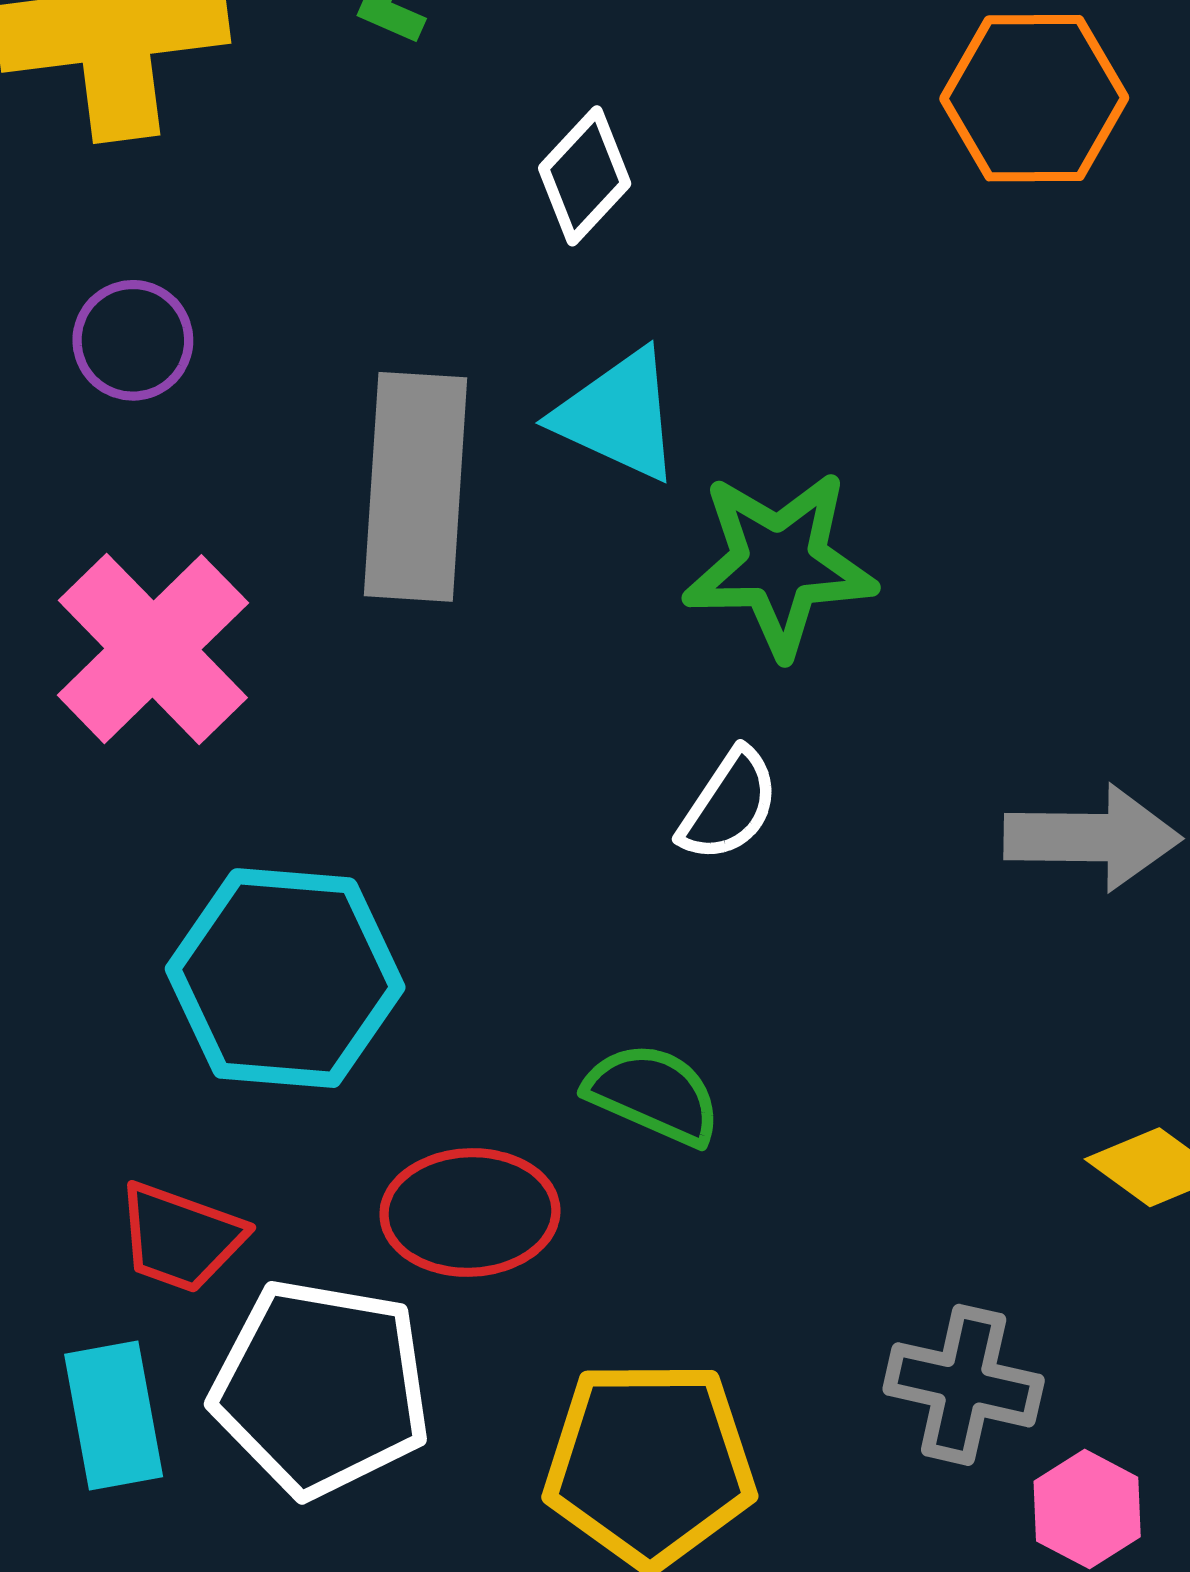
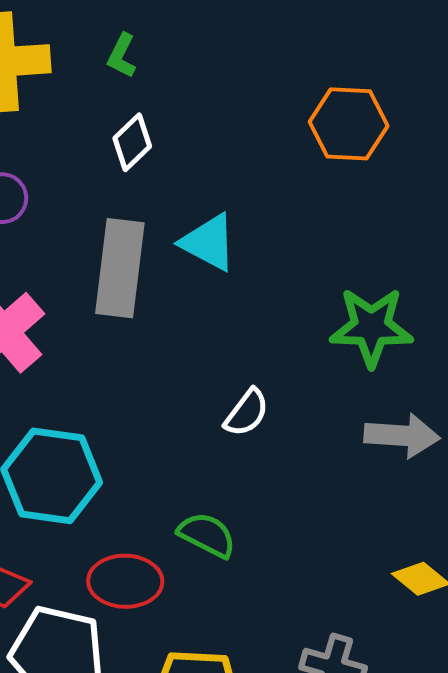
orange hexagon: (1034, 98) -> (349, 124), moved
white diamond: (585, 176) -> (132, 142), moved
green star: (779, 563) -> (371, 327), moved

